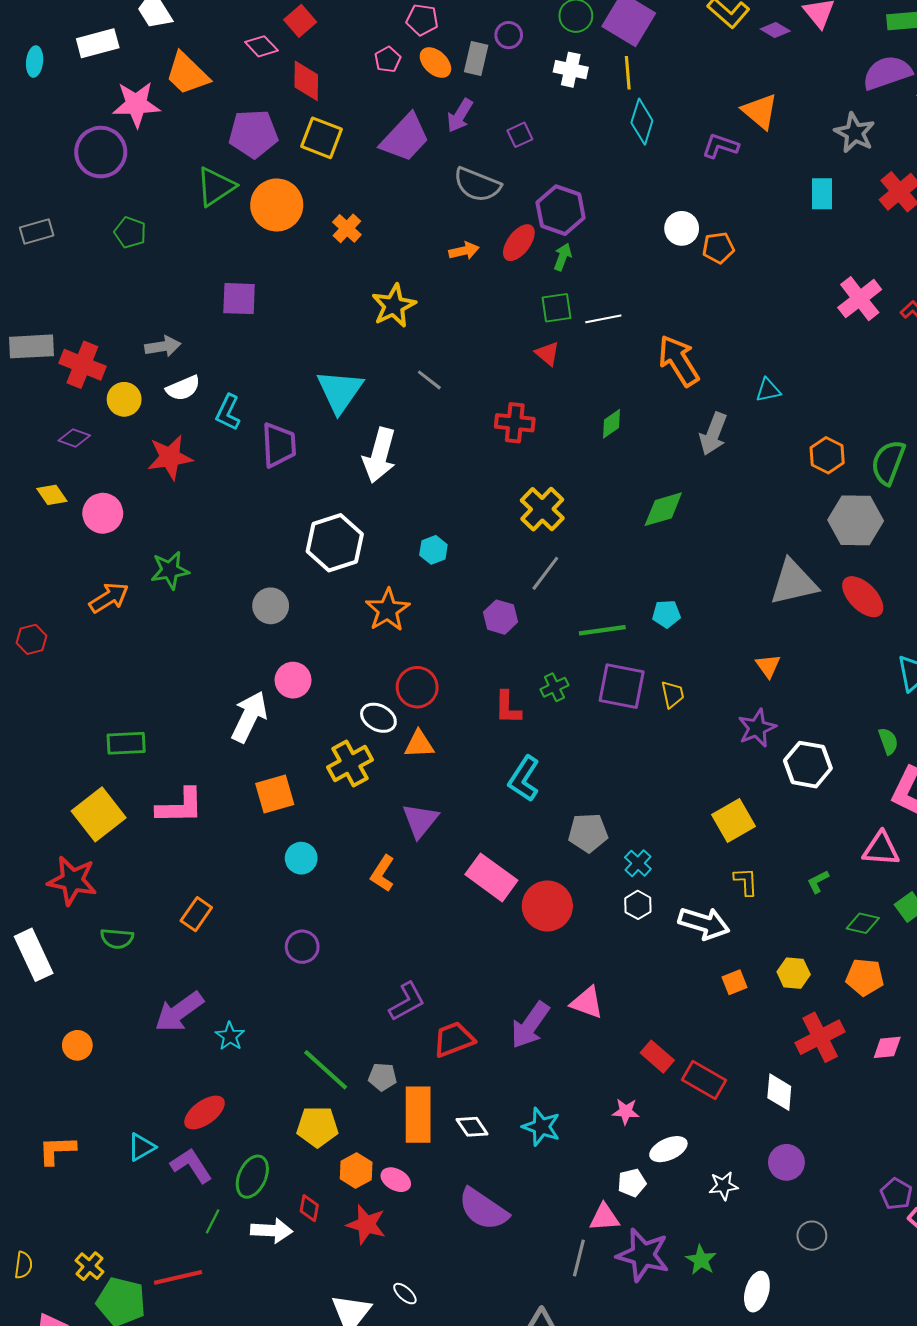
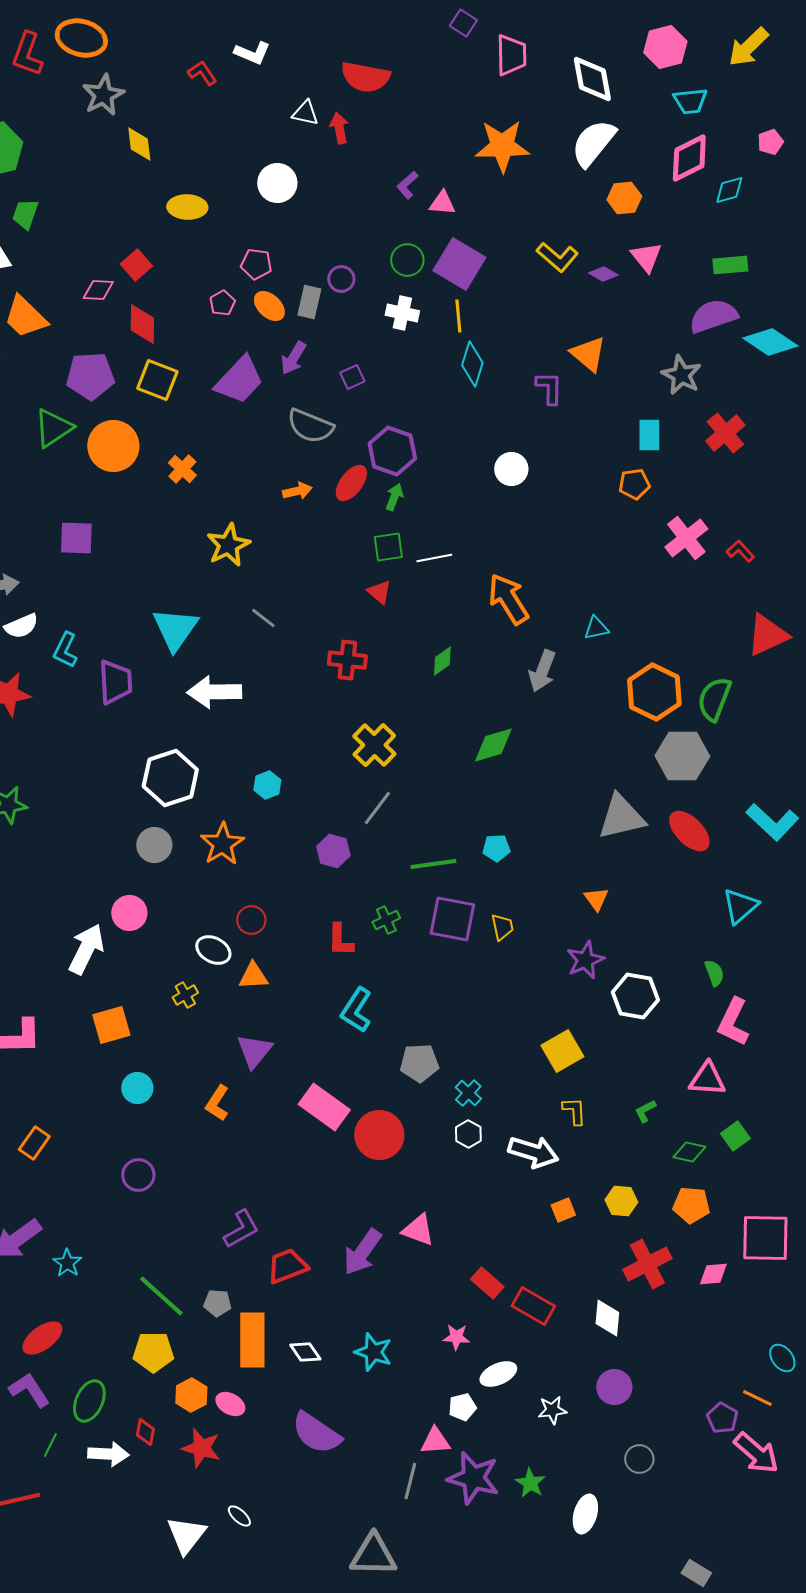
pink diamond: (261, 46) -> (98, 290), turned -44
purple L-shape: (720, 146) -> (549, 388), turned 72
orange pentagon: (718, 248) -> (634, 484), moved
white arrow: (379, 455) -> (214, 692), turned 74
orange hexagon: (827, 455) -> (654, 692), size x1.6
gray circle: (271, 606) -> (154, 845), moved
red circle: (417, 687) -> (251, 920), size x0.7
yellow cross: (350, 764) -> (185, 995), size x0.6

